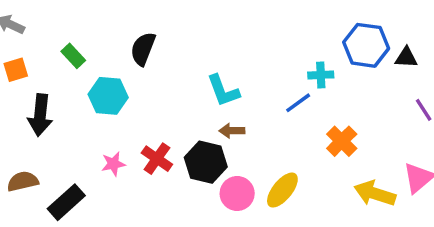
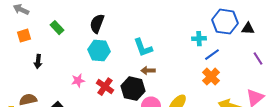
cyan hexagon: (108, 96) -> (99, 51), moved
blue line: (298, 103) -> (212, 55), moved
black arrow: (40, 115) -> (38, 62), size x0.6
pink star: (113, 164) -> (78, 81), moved

